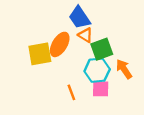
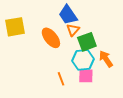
orange triangle: (85, 35) -> (73, 30), turned 40
orange ellipse: (60, 44) -> (51, 38), turned -70
yellow square: (40, 54) -> (15, 27), moved

